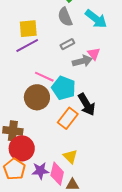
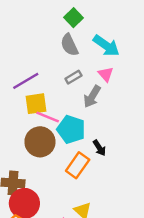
yellow square: (28, 29) -> (36, 104), moved
pink triangle: (94, 54) -> (106, 74), moved
gray arrow: (82, 61) -> (92, 97), turned 138
black arrow: (87, 104) -> (99, 148), size x0.6

